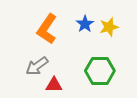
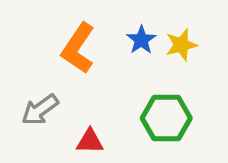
gray arrow: (37, 66) -> (40, 110), moved

